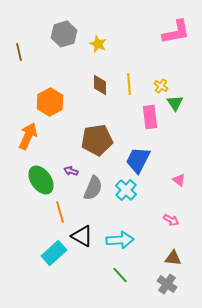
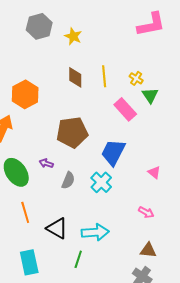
pink rectangle: (150, 117) -> (125, 109), turned -35
gray semicircle: (93, 188) -> (68, 180), size x0.7
orange line: (60, 212) -> (25, 212), moved
cyan rectangle: (54, 253) -> (29, 262), moved, turned -60
green line: (120, 275) -> (78, 259), moved, turned 60

